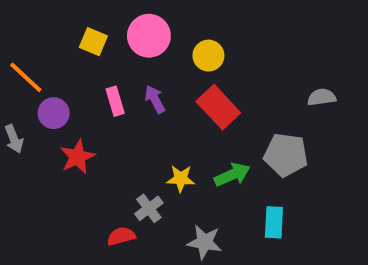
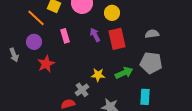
orange line: (26, 77) -> (36, 18), moved
gray semicircle: (322, 97) -> (152, 34), moved
purple arrow: (155, 99) -> (95, 35), moved
red rectangle: (218, 107) -> (117, 39), turned 30

